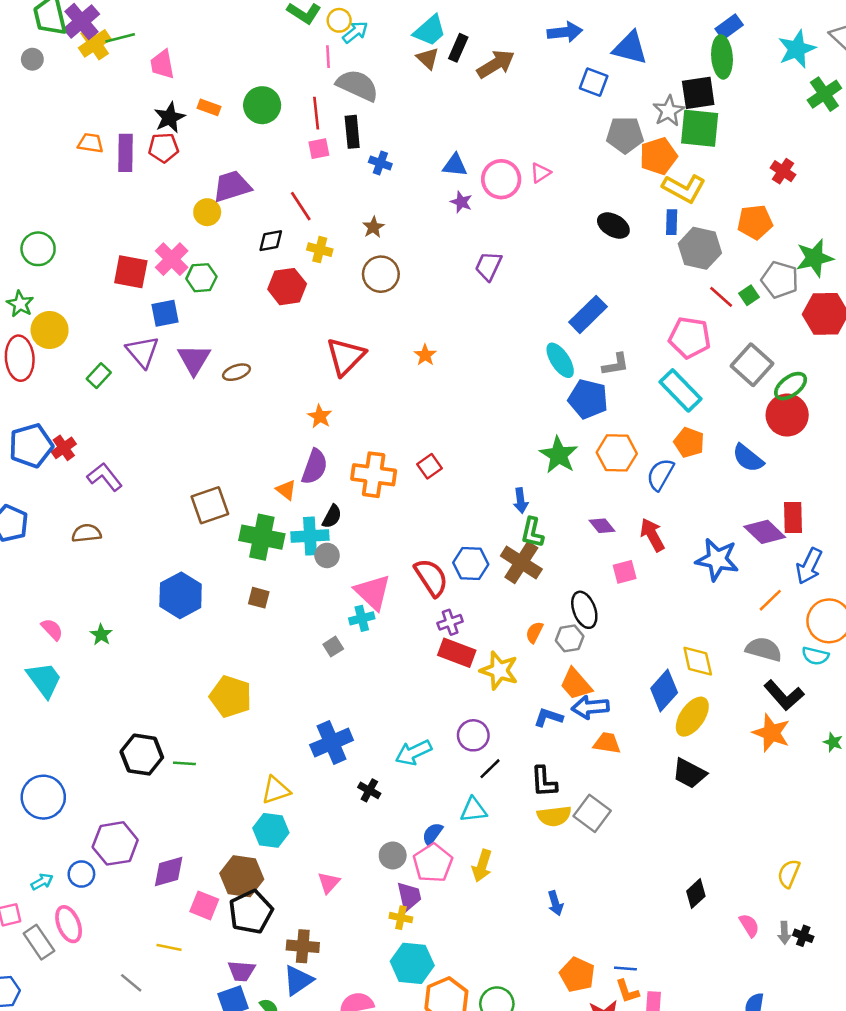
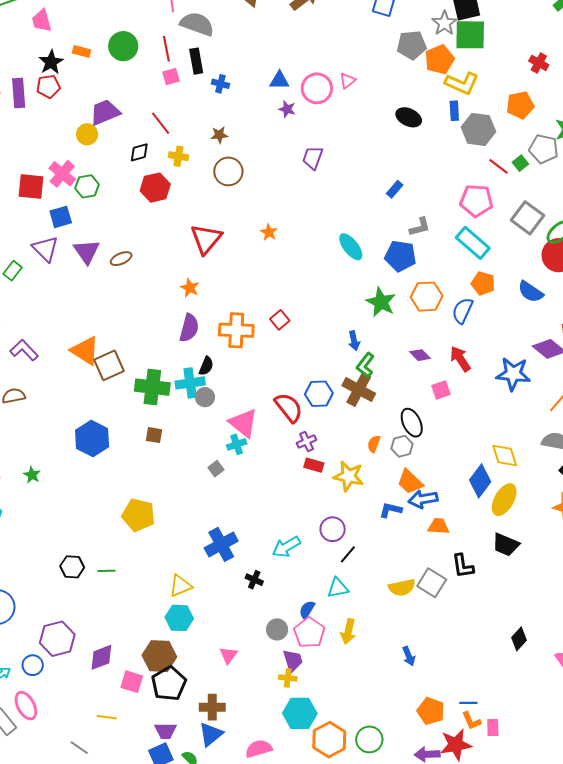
brown star: (373, 227) -> (219, 135), turned 30
blue rectangle: (588, 314) -> (395, 189), size x0.6
cyan ellipse: (560, 360) -> (351, 247), moved
orange triangle: (286, 490) -> (85, 351), moved, size x1.8
green L-shape: (532, 533) -> (365, 365), turned 30
red rectangle: (457, 653) -> (314, 465), size x0.7
black hexagon: (142, 755) -> (72, 567), size x0.7
black L-shape: (544, 782) -> (463, 566), moved

